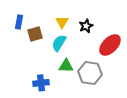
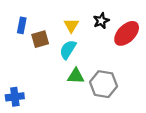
black star: (86, 26) -> (101, 21), moved
red ellipse: (110, 45) -> (127, 33), moved
blue cross: (41, 83) -> (15, 97), moved

